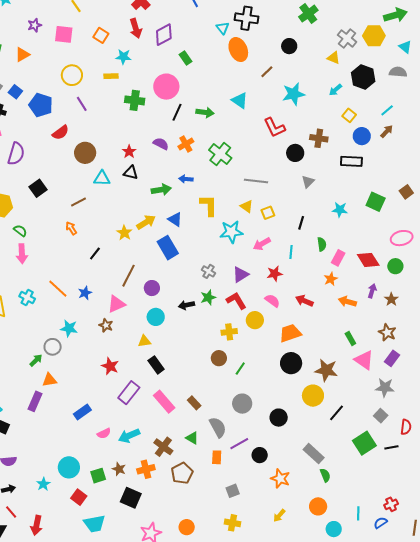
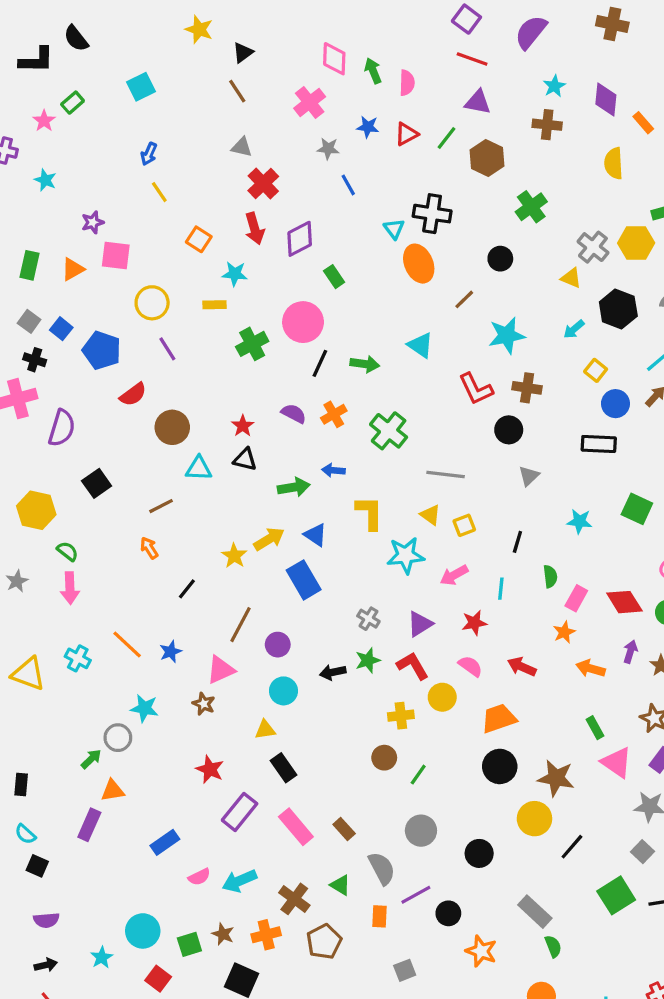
pink square: (64, 34) -> (116, 255), moved
green cross: (135, 100) -> (252, 344), turned -36
brown cross: (319, 138) -> (527, 388), moved

